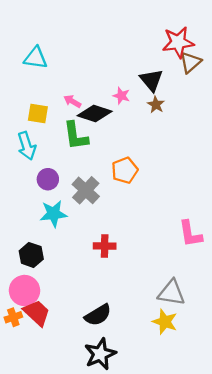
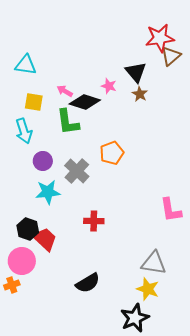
cyan triangle: (36, 58) -> (26, 65), moved
red trapezoid: (37, 313) -> (45, 239), moved
black star: (100, 354) -> (135, 318), moved

